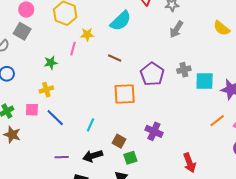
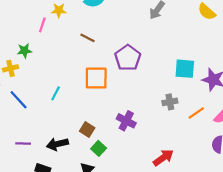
green star: (51, 63) -> (24, 51), moved
gray cross: (184, 70) -> (170, 102), moved
cyan line: (90, 125) -> (56, 93), moved
green square: (130, 158) -> (99, 148), turned -32
red arrow: (190, 163) -> (163, 158), turned -108

